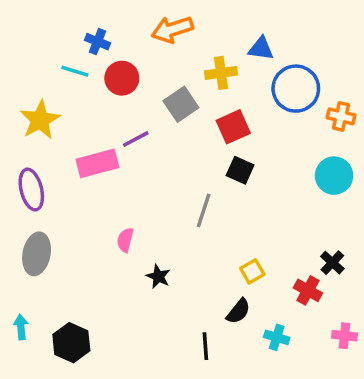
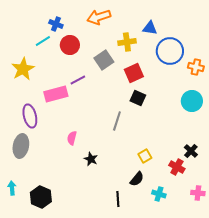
cyan line: (75, 71) -> (43, 41), turned -49
purple ellipse: (31, 190) -> (30, 116), moved

